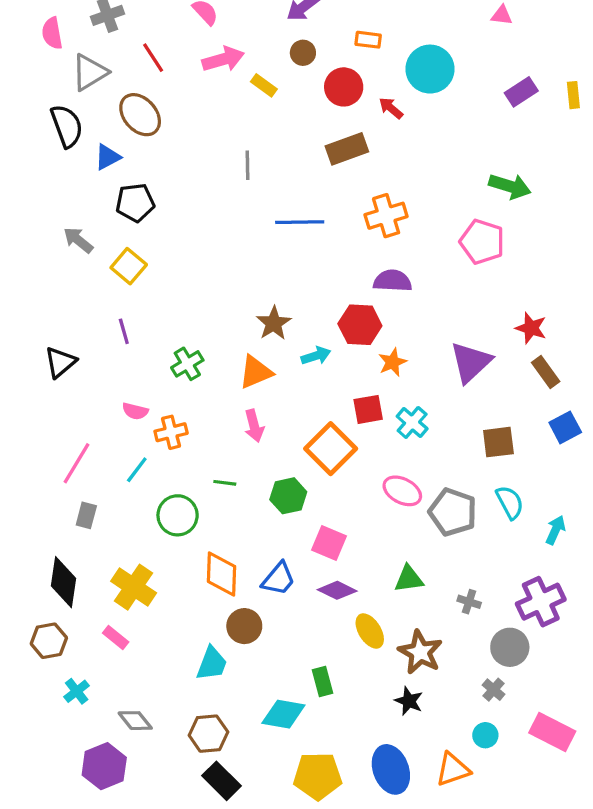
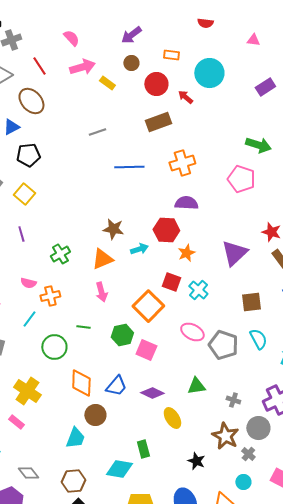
gray line: (248, 165) -> (97, 132), turned 72
brown star: (274, 323) -> (113, 229), turned -30
red square: (368, 409) -> (171, 282), turned 30
pink square: (329, 543) -> (146, 350), moved
brown star: (420, 652) -> (225, 436), moved

